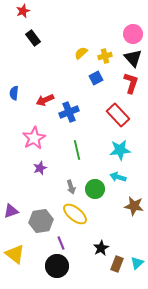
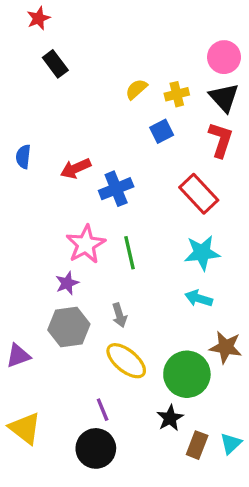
pink star: (34, 138) -> (86, 244), moved
green circle: (95, 189) -> (187, 374), moved, size x1.4
gray hexagon: (41, 221) -> (69, 327), moved

